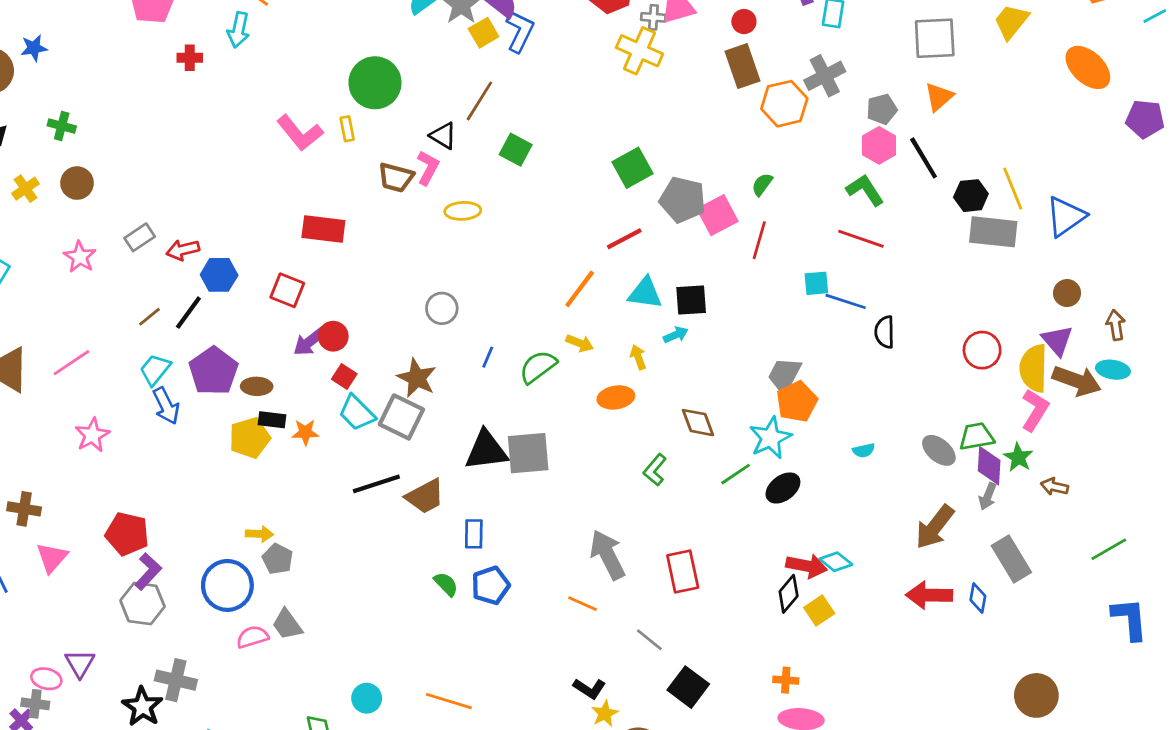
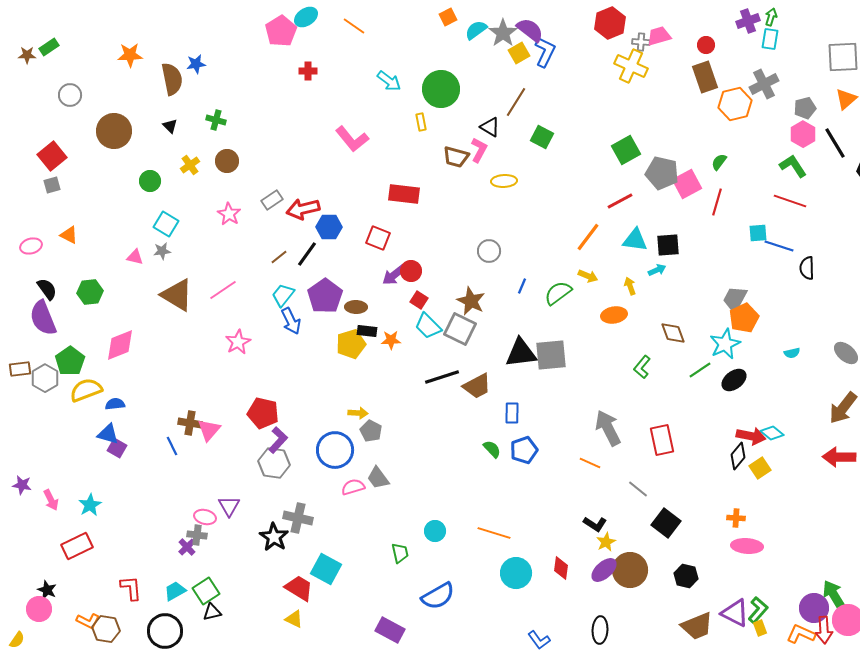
cyan arrow: (239, 30) -> (389, 81), moved, turned -65
pink L-shape: (300, 133) -> (352, 139), moved
red arrow: (183, 250) -> (303, 209), size x1.4
brown cross: (24, 509) -> (190, 423), moved

